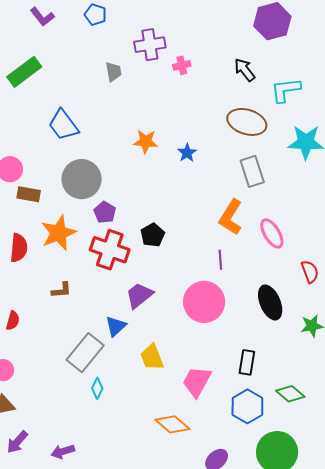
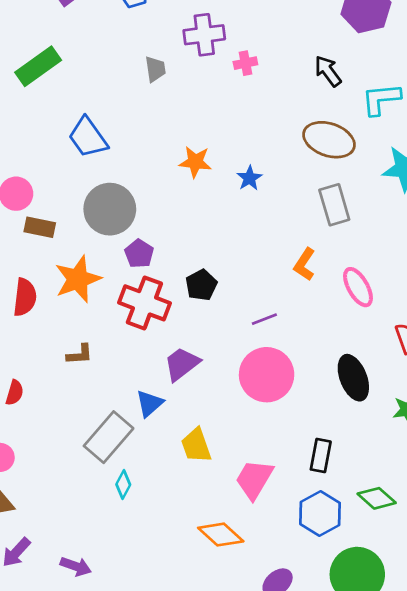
orange L-shape: (231, 217) -> (304, 264), size x0.7
purple line: (220, 260) -> (264, 319), moved, turned 72
purple arrow: (63, 451) -> (76, 566), turned -145

